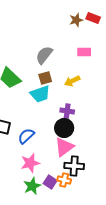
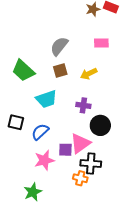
cyan trapezoid: (40, 94) -> (46, 99), moved
black circle: (64, 128) -> (100, 125), moved
purple square: (50, 182) -> (65, 150), moved, turned -32
green star: (32, 186) -> (33, 192), moved

